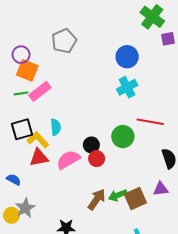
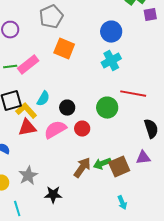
orange square: (27, 70) -> (64, 49), moved
cyan semicircle: (56, 127) -> (43, 99), turned 35
black circle: (91, 145) -> (67, 108), moved
gray star: (25, 208) -> (28, 176), moved

